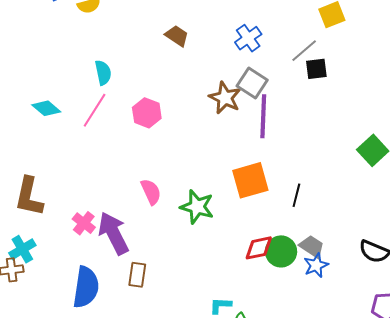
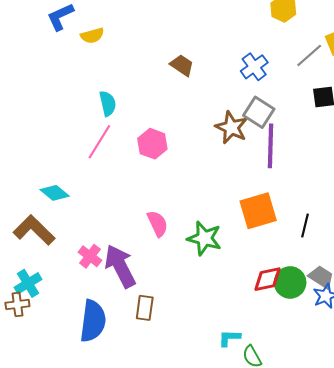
gray line: (304, 51) -> (309, 55), moved
cyan diamond: (46, 108) -> (55, 193), moved
brown L-shape: (29, 197) -> (34, 230), turned 123

